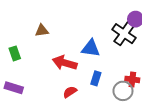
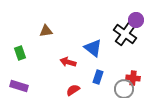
blue triangle: (91, 48) -> (93, 48), turned 30
red arrow: (65, 63) -> (68, 62), size x0.7

